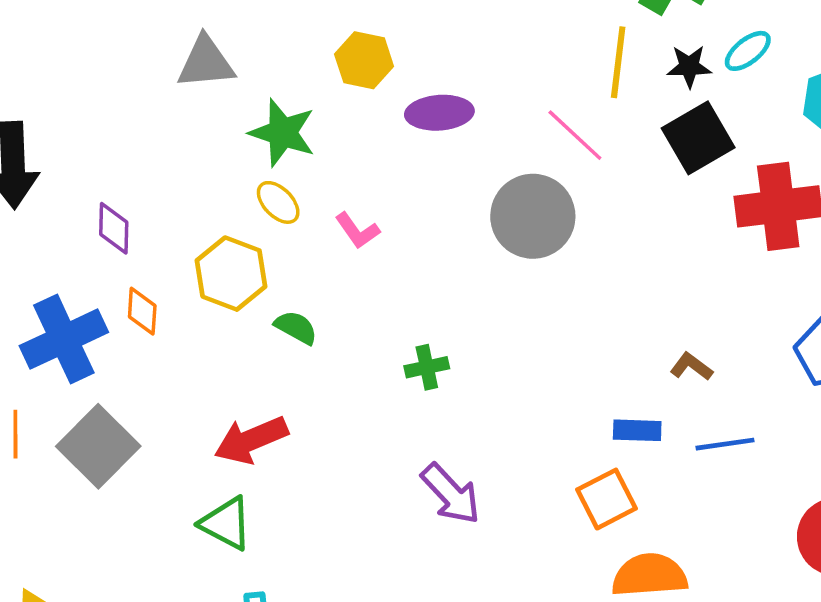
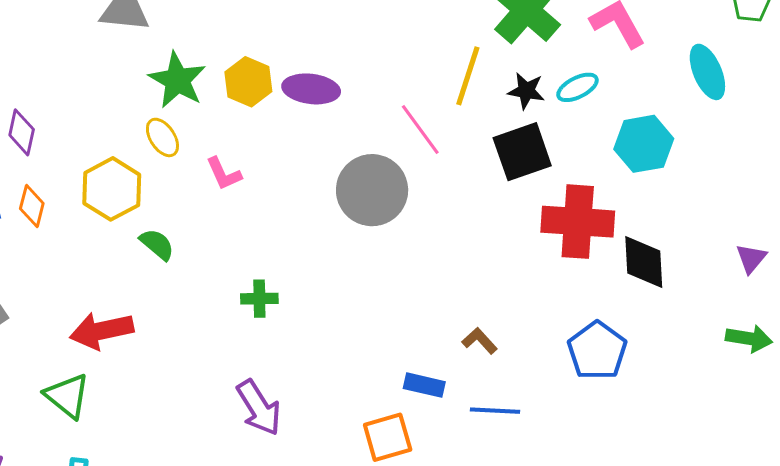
yellow hexagon: (364, 60) -> (248, 82), moved

